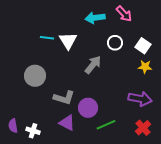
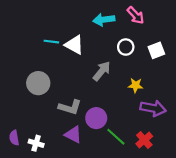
white triangle: (68, 41) -> (74, 45), turned -30
white square: (143, 46) -> (156, 50), turned 35
yellow star: (145, 67) -> (136, 85), moved
green line: (106, 125) -> (116, 137), turned 66
red cross: (143, 128) -> (144, 140), moved

